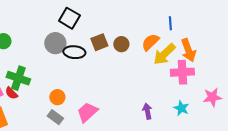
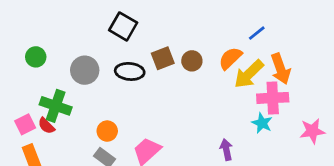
blue line: (170, 23) -> (257, 33), turned 56
gray circle: (55, 43) -> (85, 70), moved
cyan star: (181, 108) -> (262, 123), moved

